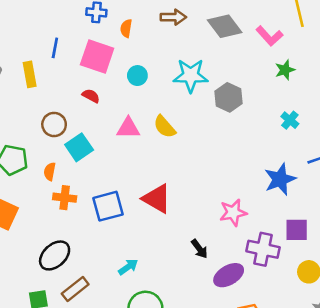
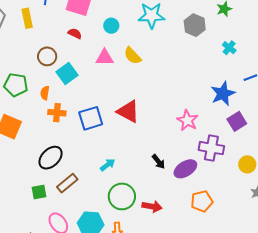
cyan circle: (137, 76) -> (111, 26), moved
gray hexagon: (229, 97) -> (195, 25), moved
pink star: (233, 213) -> (187, 120), turned -30
purple square: (297, 230) -> (237, 121), moved, turned -30
black arrow: (199, 249) -> (158, 162), moved

